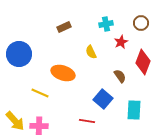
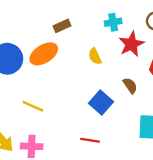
red star: (121, 42) -> (131, 44), size x1.5
orange ellipse: (63, 73) -> (44, 54), moved, turned -50
blue square: (103, 99) -> (101, 103), moved

